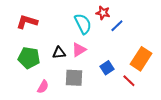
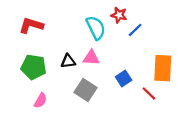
pink triangle: (79, 50) -> (91, 58), turned 35
orange rectangle: (141, 59) -> (163, 68), turned -30
gray square: (74, 78) -> (85, 90), turned 30
pink semicircle: (43, 87) -> (40, 100), moved

